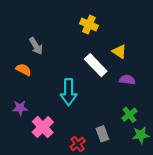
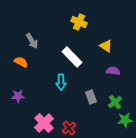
white rectangle: (96, 65) -> (72, 57), moved
cyan arrow: (69, 92) -> (61, 82), size x0.7
pink cross: (43, 127) -> (44, 123), moved
gray rectangle: (102, 134) -> (91, 97), moved

